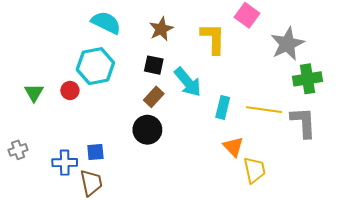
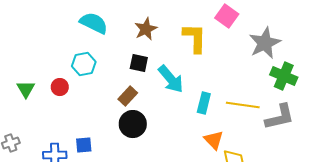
cyan hexagon: (95, 66) -> (84, 64), size x0.7
green cross: (308, 79) -> (284, 76), turned 32
brown rectangle: (154, 97) -> (128, 96), moved
gray L-shape: (303, 122) -> (280, 117), turned 80

